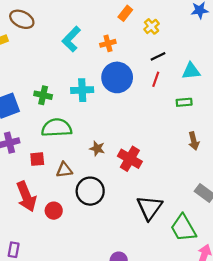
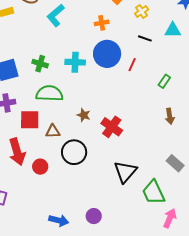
cyan L-shape: (71, 39) -> (56, 15), moved
black line: (158, 56) -> (145, 38), turned 40
cyan triangle: (191, 71) -> (173, 30), moved
red line: (156, 79) -> (132, 65), moved
green rectangle: (184, 102) -> (164, 81), turned -56
red square: (37, 159) -> (30, 120), size x1.5

